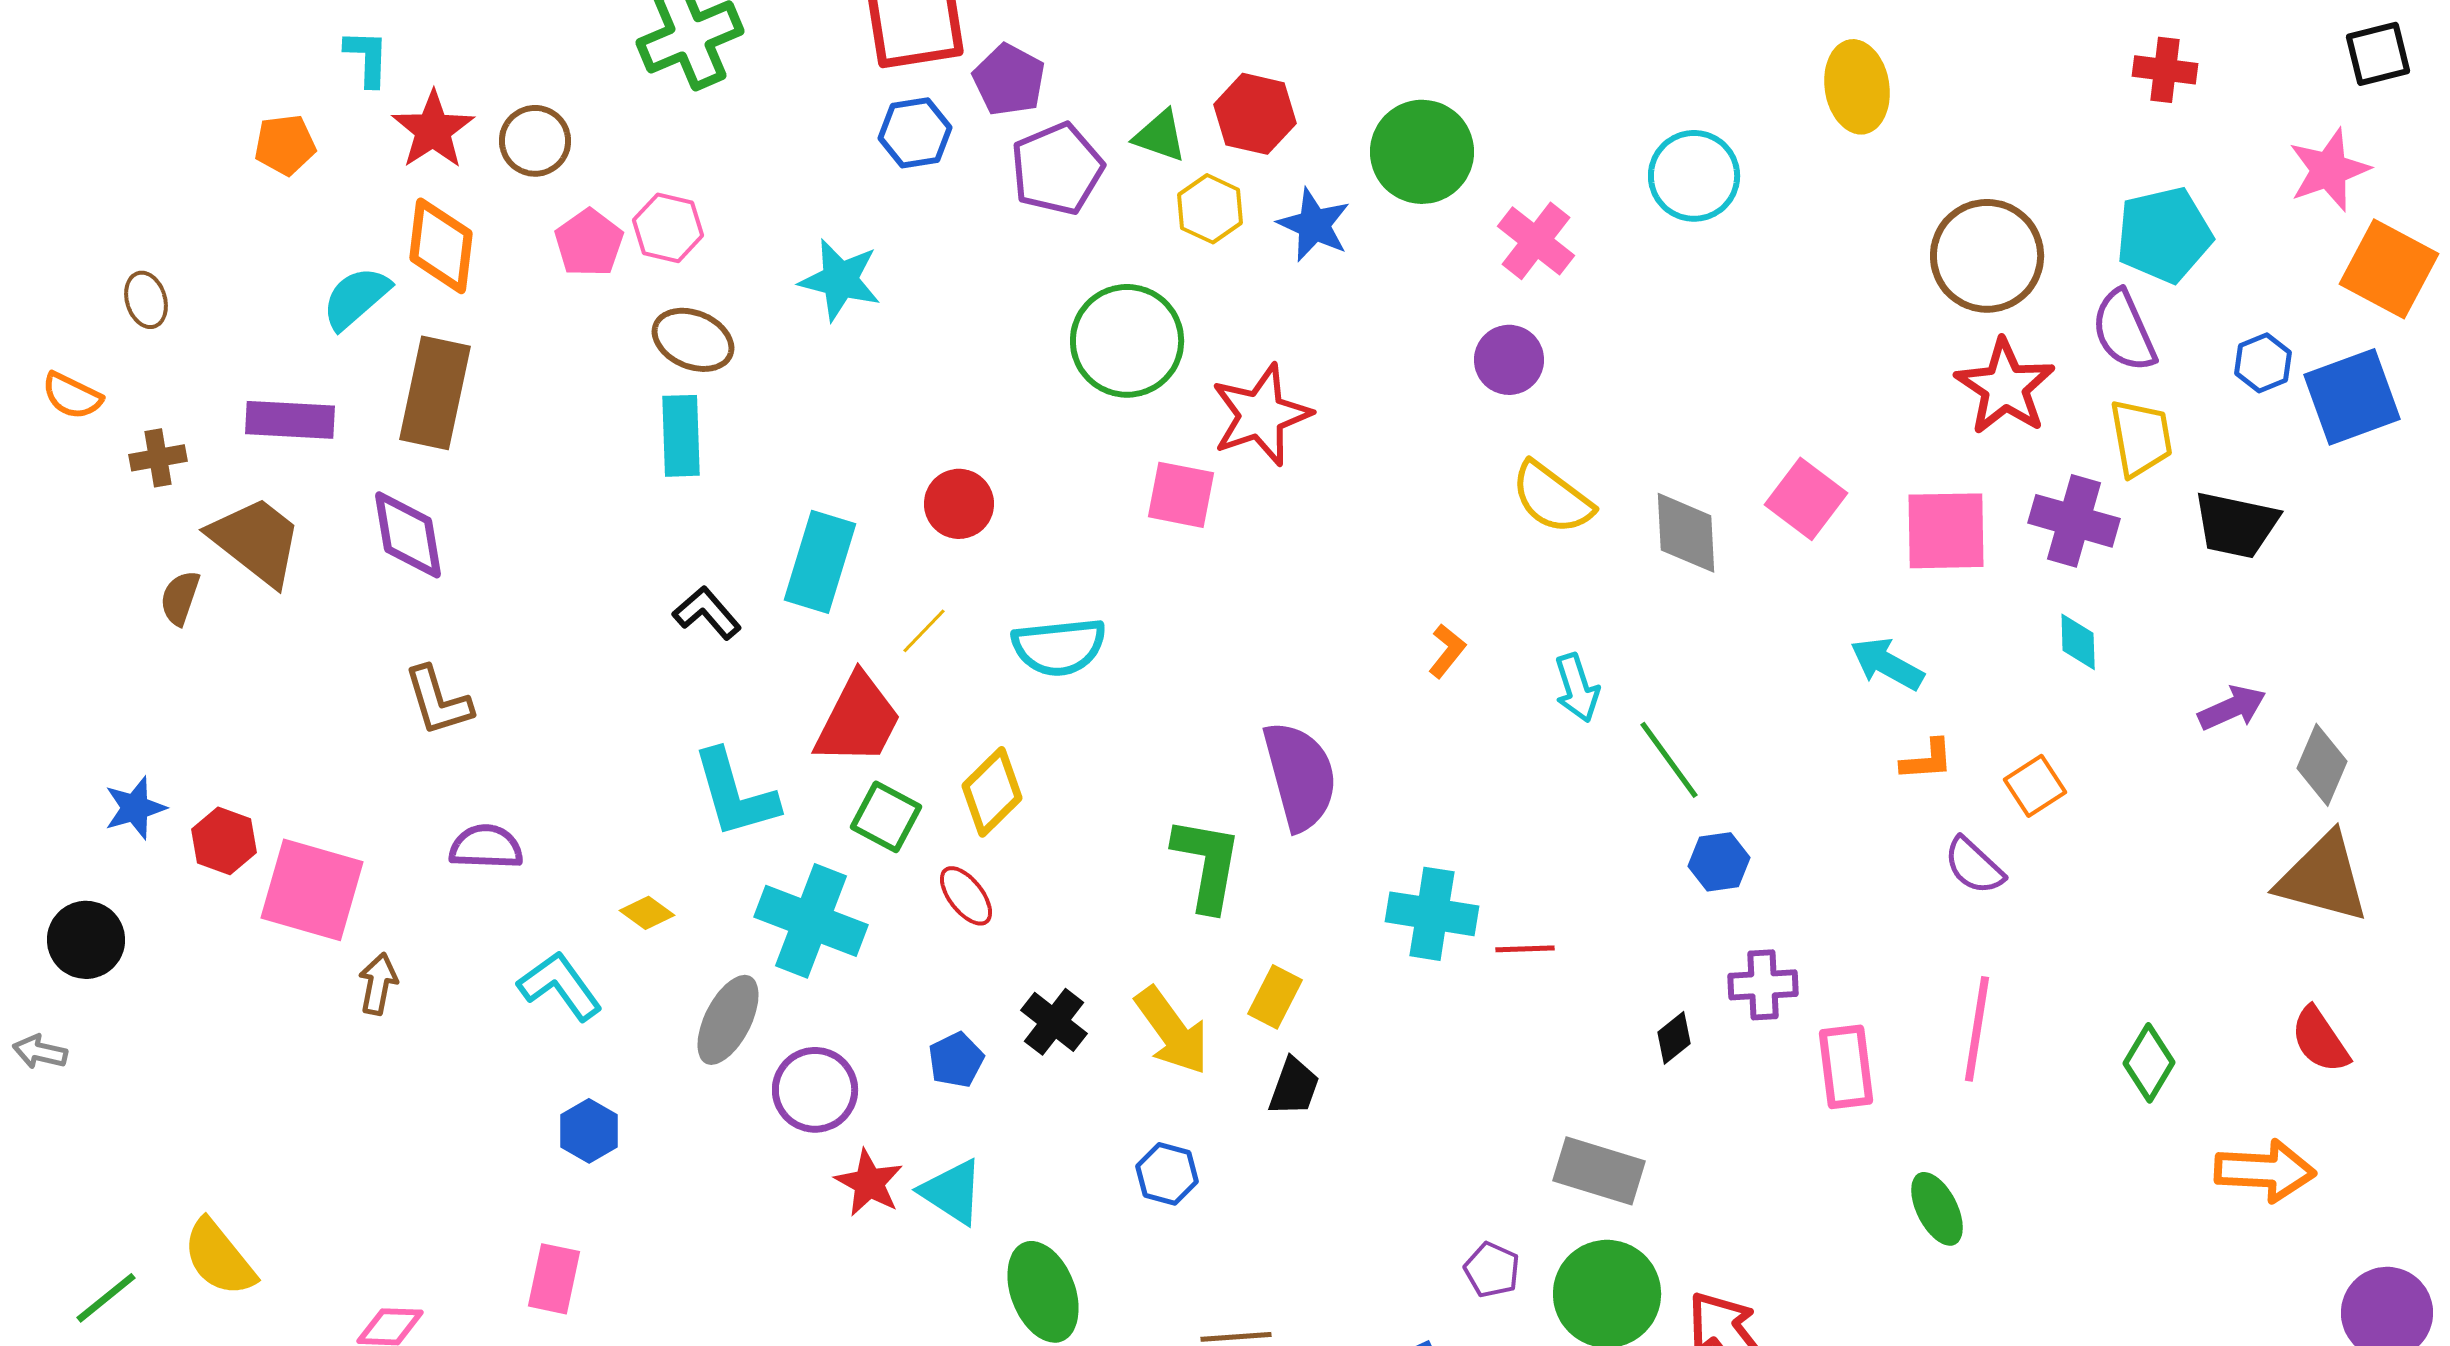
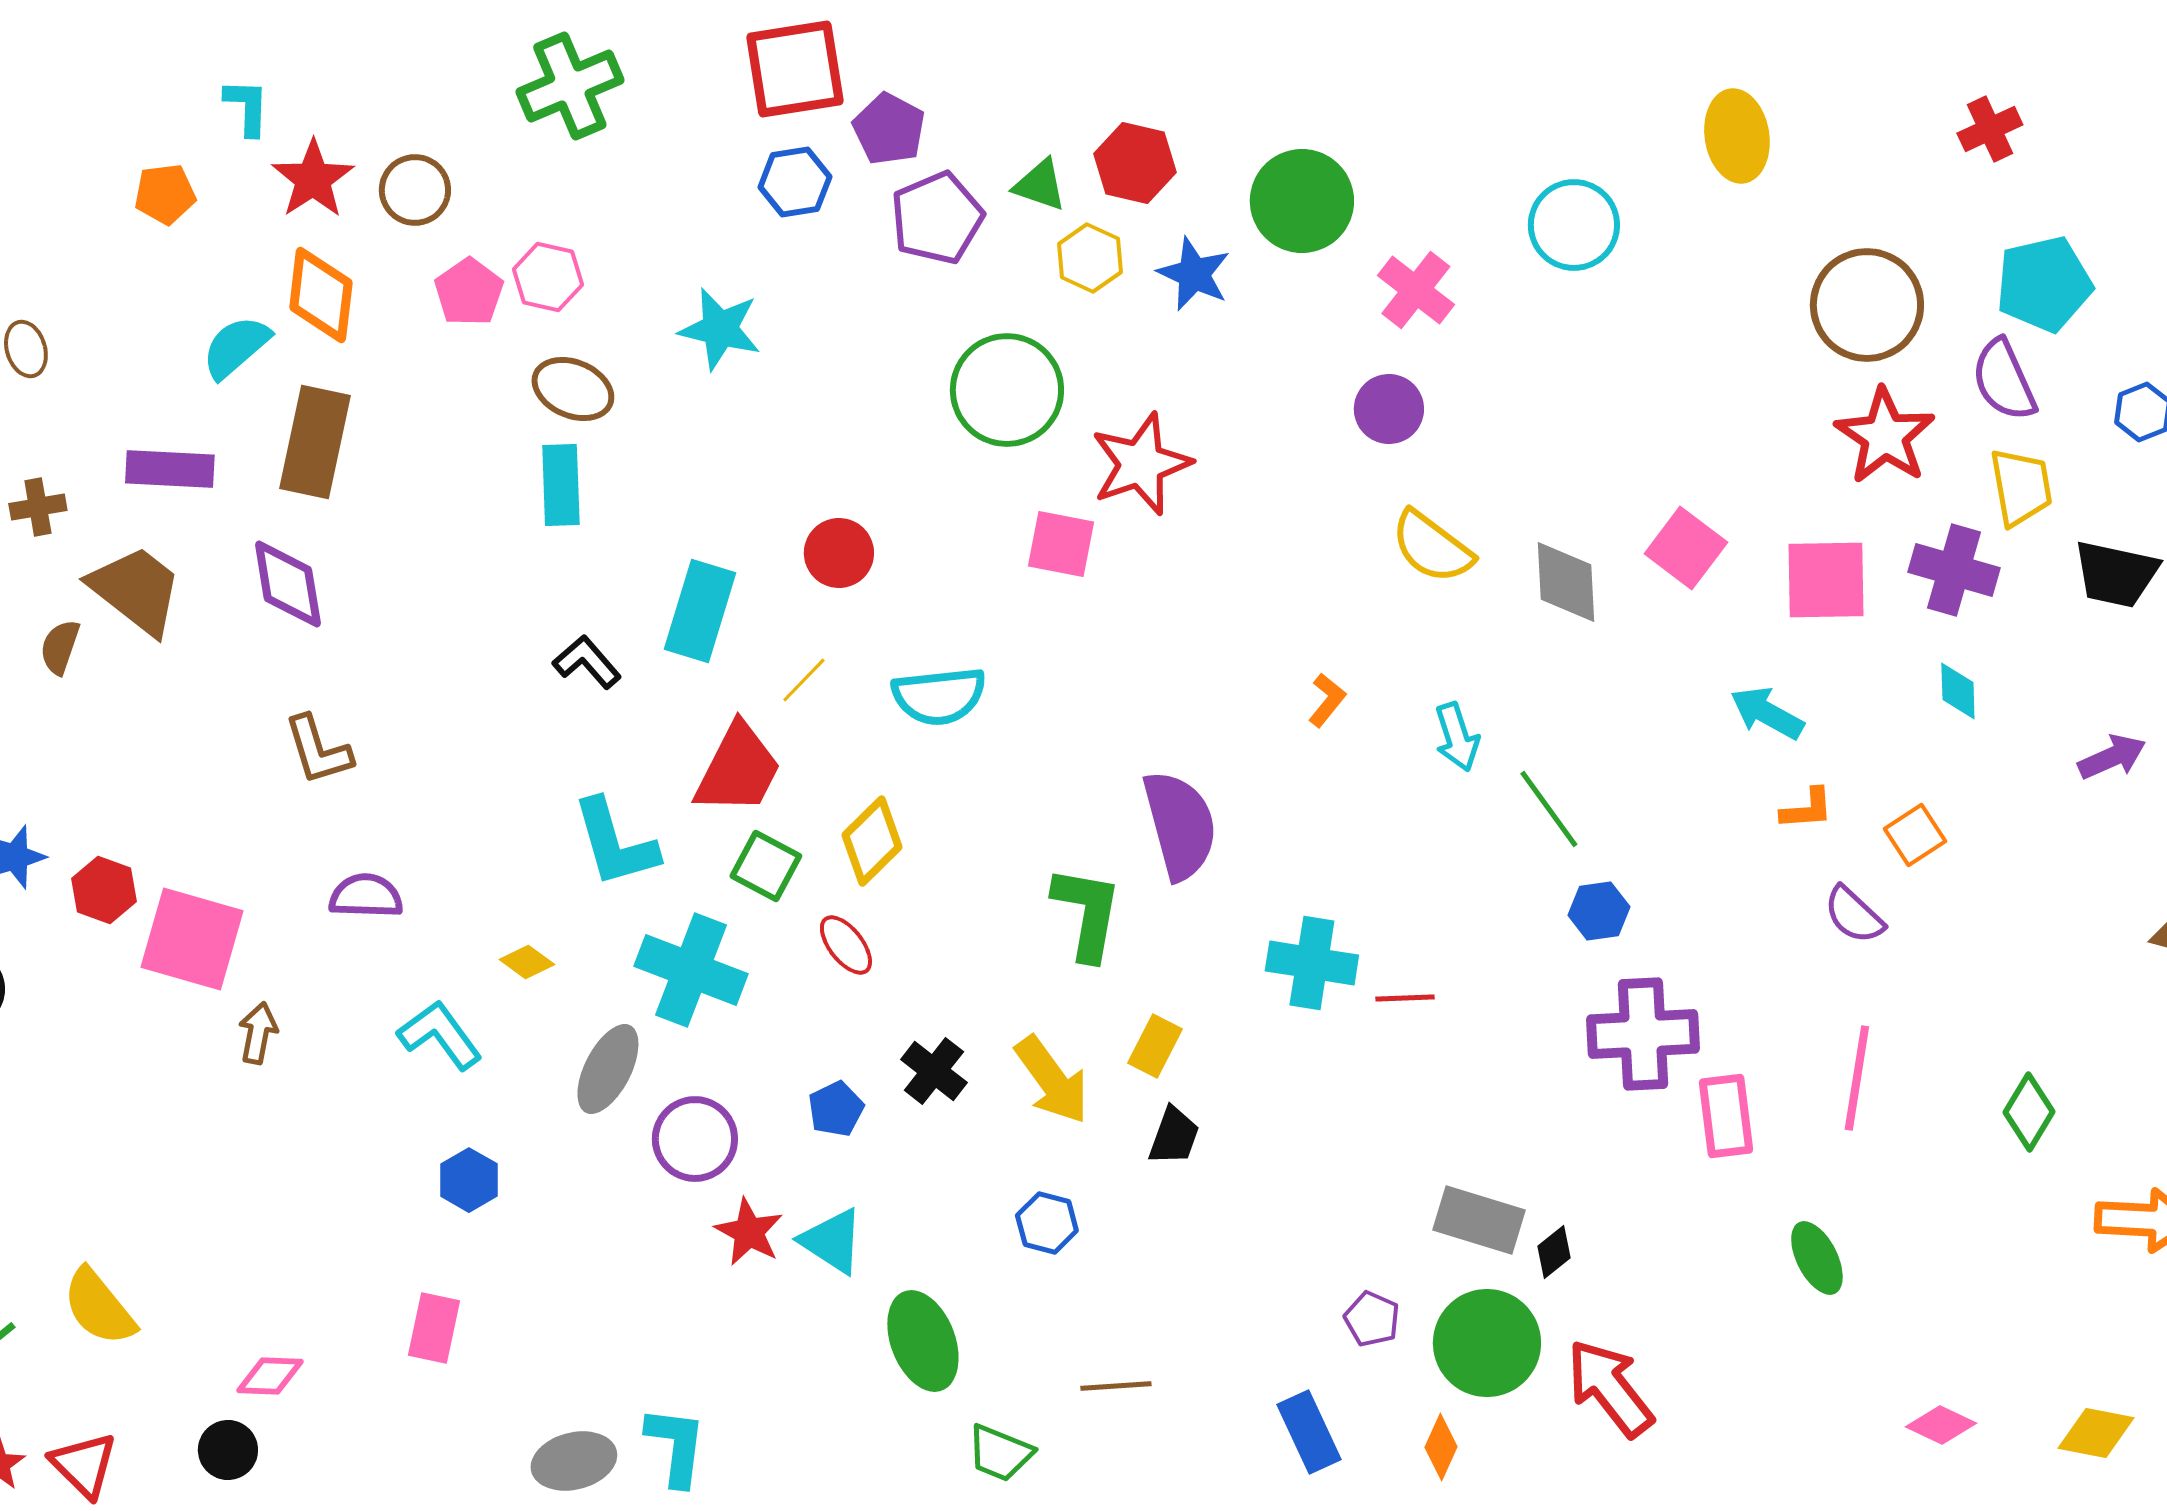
red cross: (2165, 70) -> (1990, 129), moved, turned -32
purple cross: (1763, 985) -> (1643, 1034), size x1.6
black diamond: (1674, 1038) -> (1554, 1252), moved

